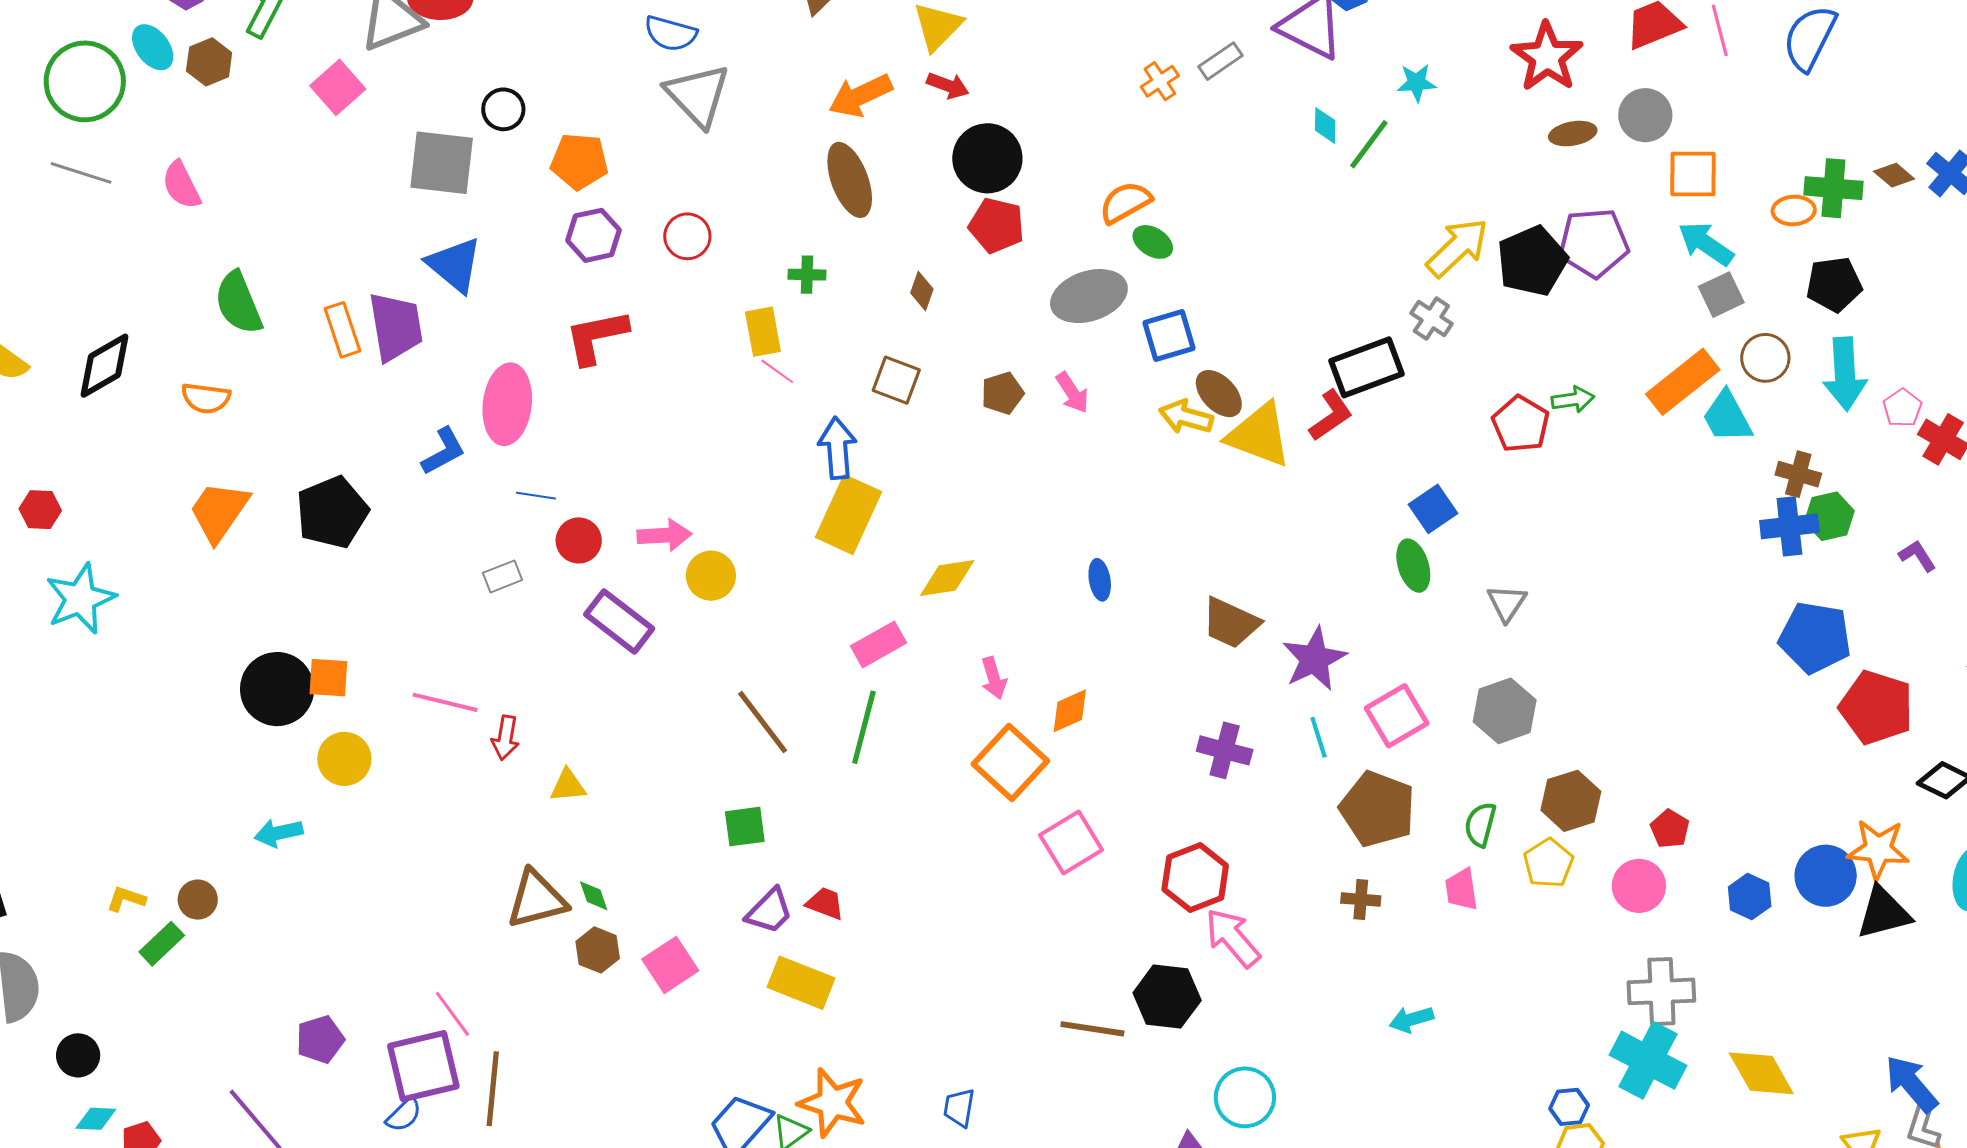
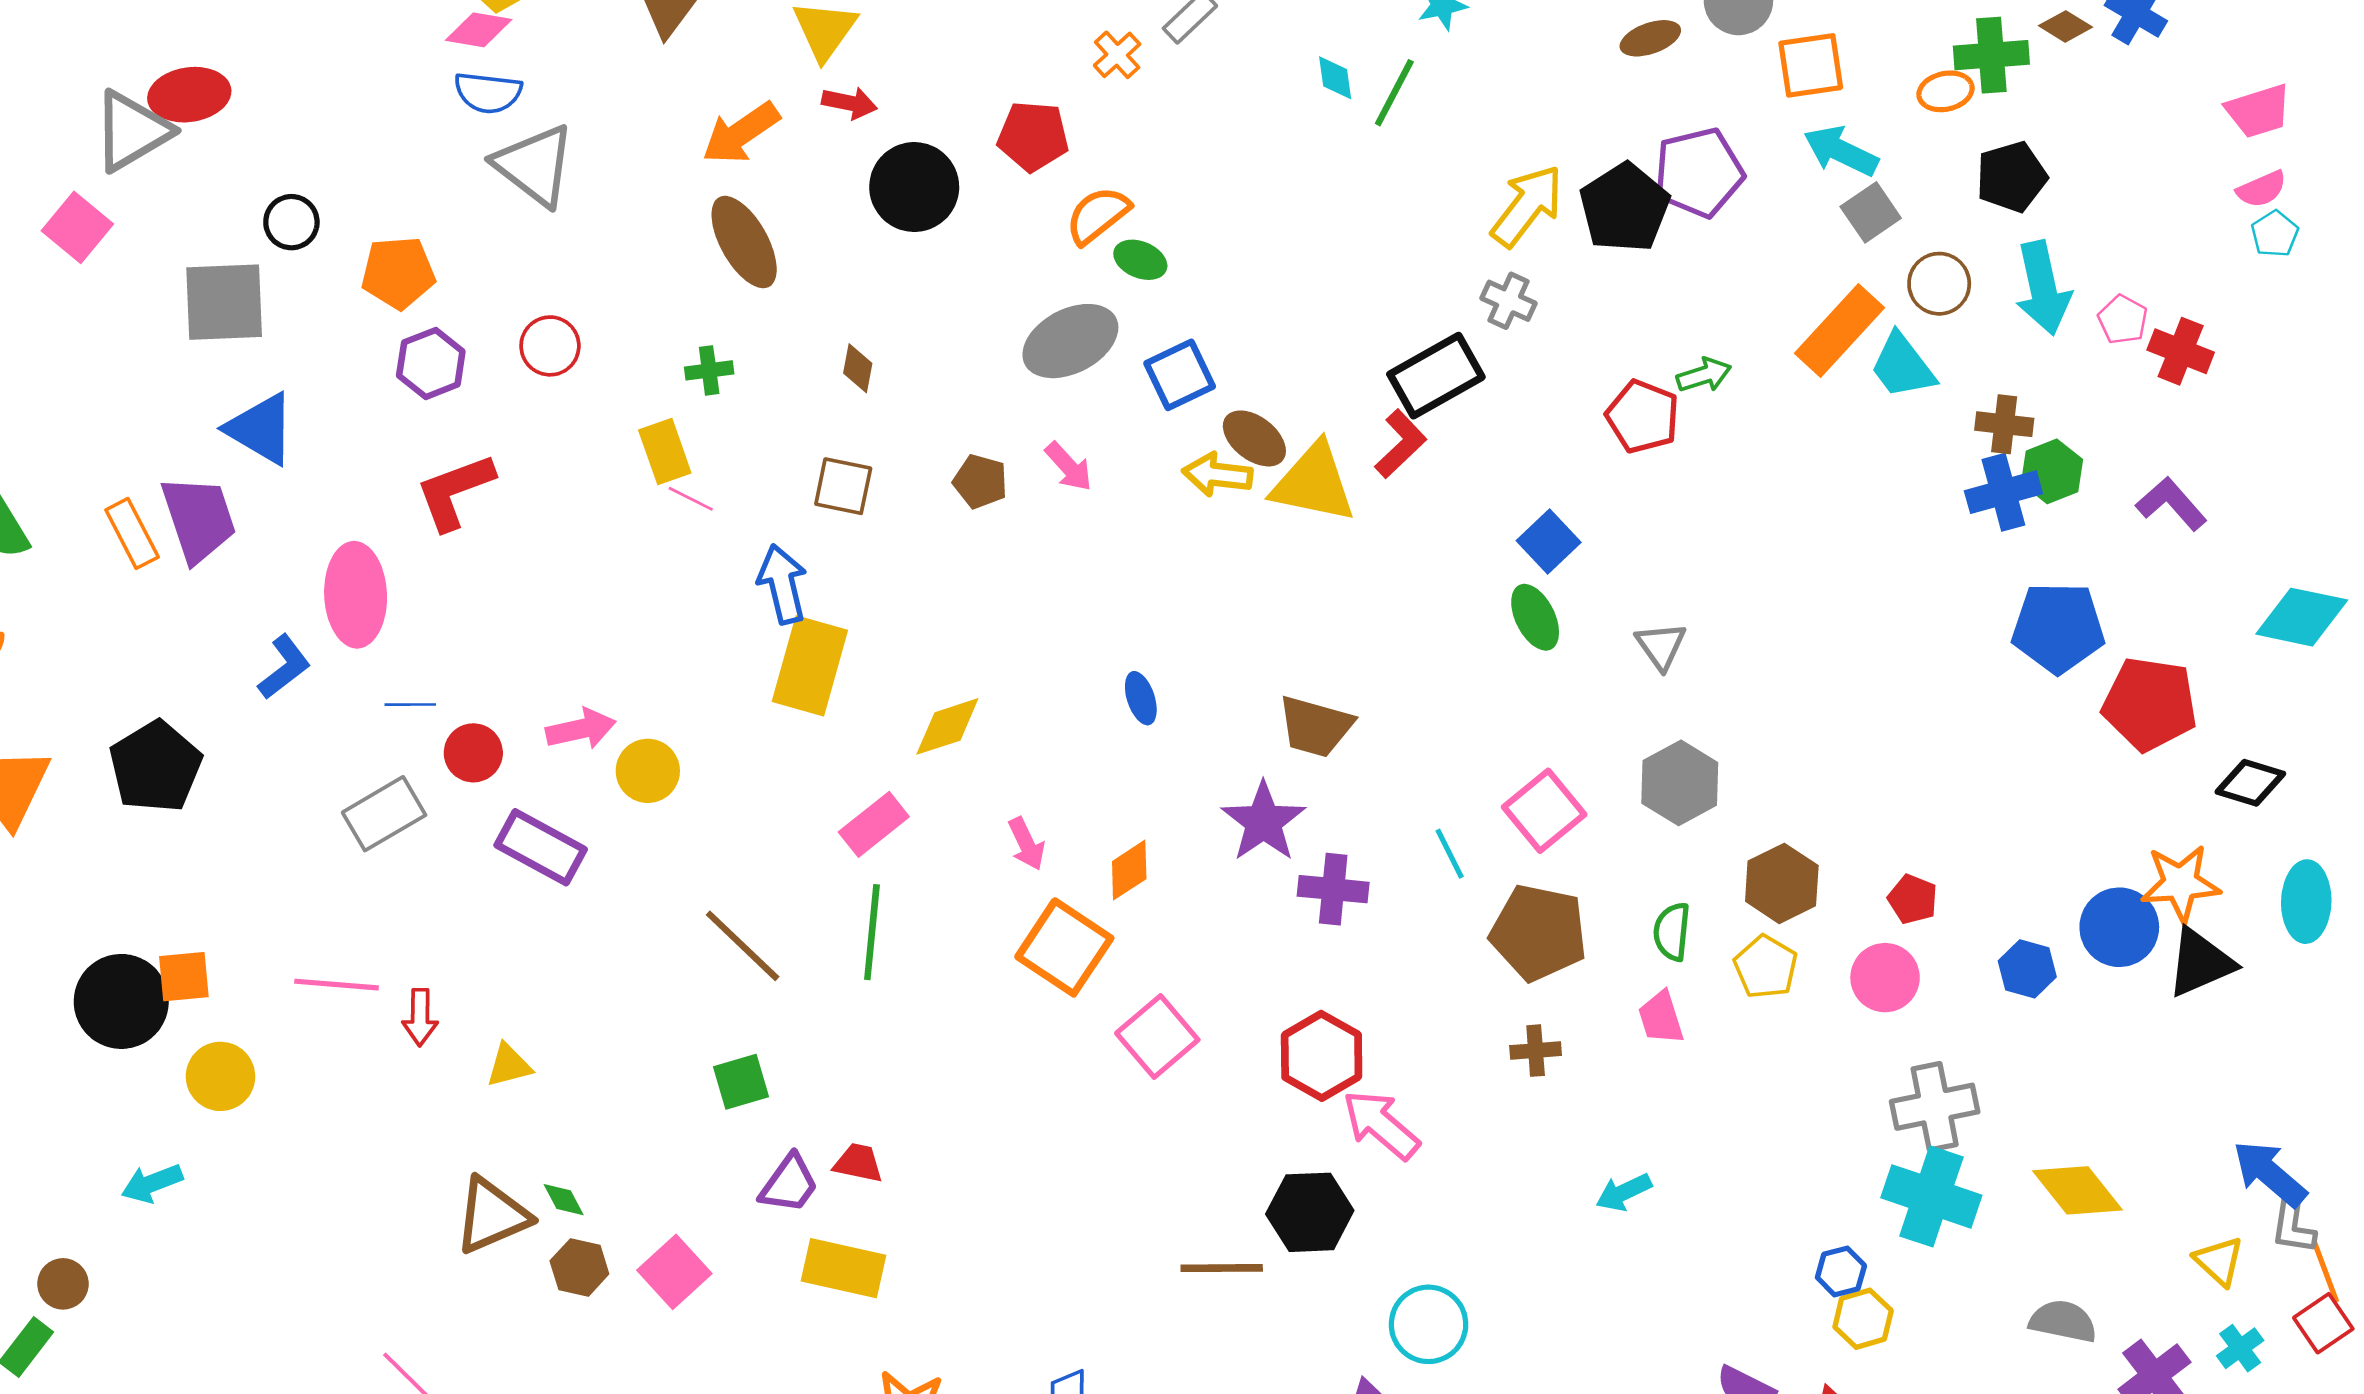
red pentagon: (996, 225) -> (1033, 136), moved
brown pentagon: (1002, 393) -> (980, 481), turned -30
purple L-shape: (1917, 556) -> (2171, 504), size x1.4
gray rectangle: (502, 576) -> (384, 814), size x1.6
purple star: (1314, 659) -> (1263, 822), moved

